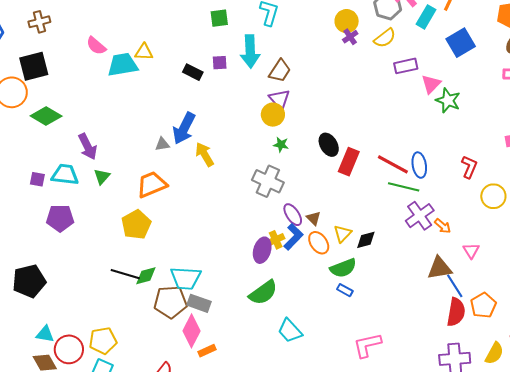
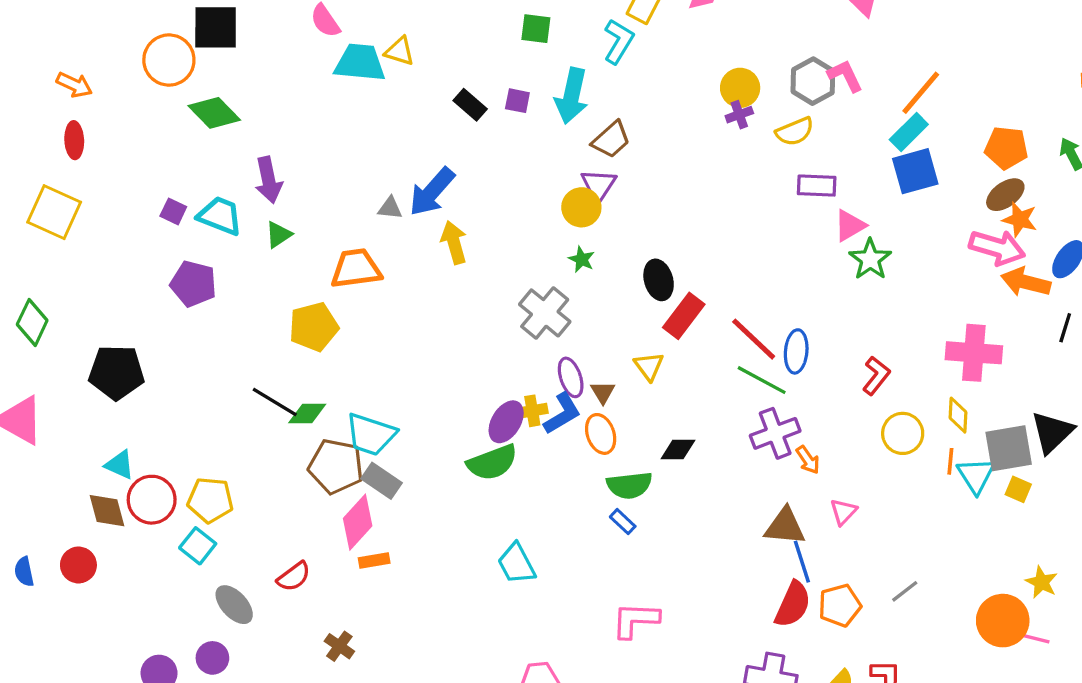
cyan rectangle: (426, 17) -> (909, 132), moved
yellow triangle: (343, 234) -> (649, 366), moved, turned -36
green semicircle: (263, 293) -> (492, 462), moved

